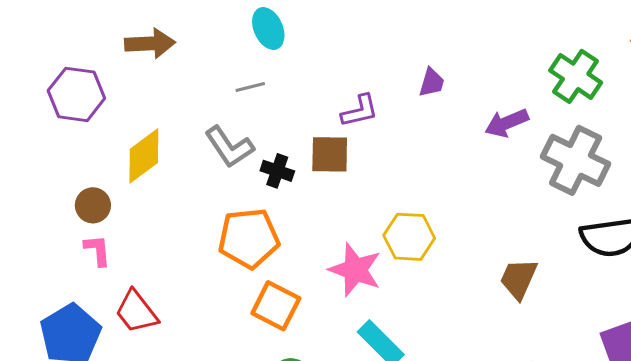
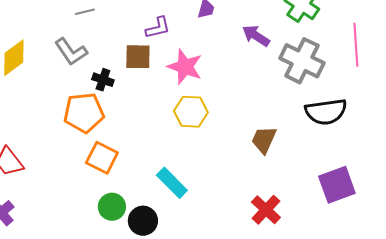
purple arrow: (507, 123) -> (256, 36), turned 56
black cross: (277, 171) -> (103, 80), moved
pink star: (355, 270) -> (185, 67), moved

